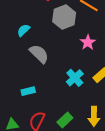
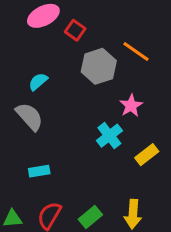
gray semicircle: (39, 54) -> (29, 117), moved
cyan cross: (75, 78) -> (109, 136), moved

